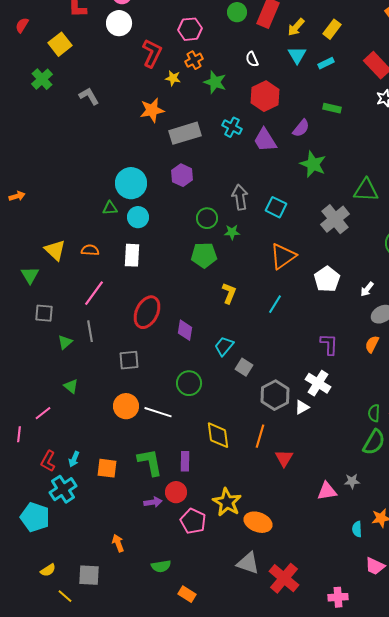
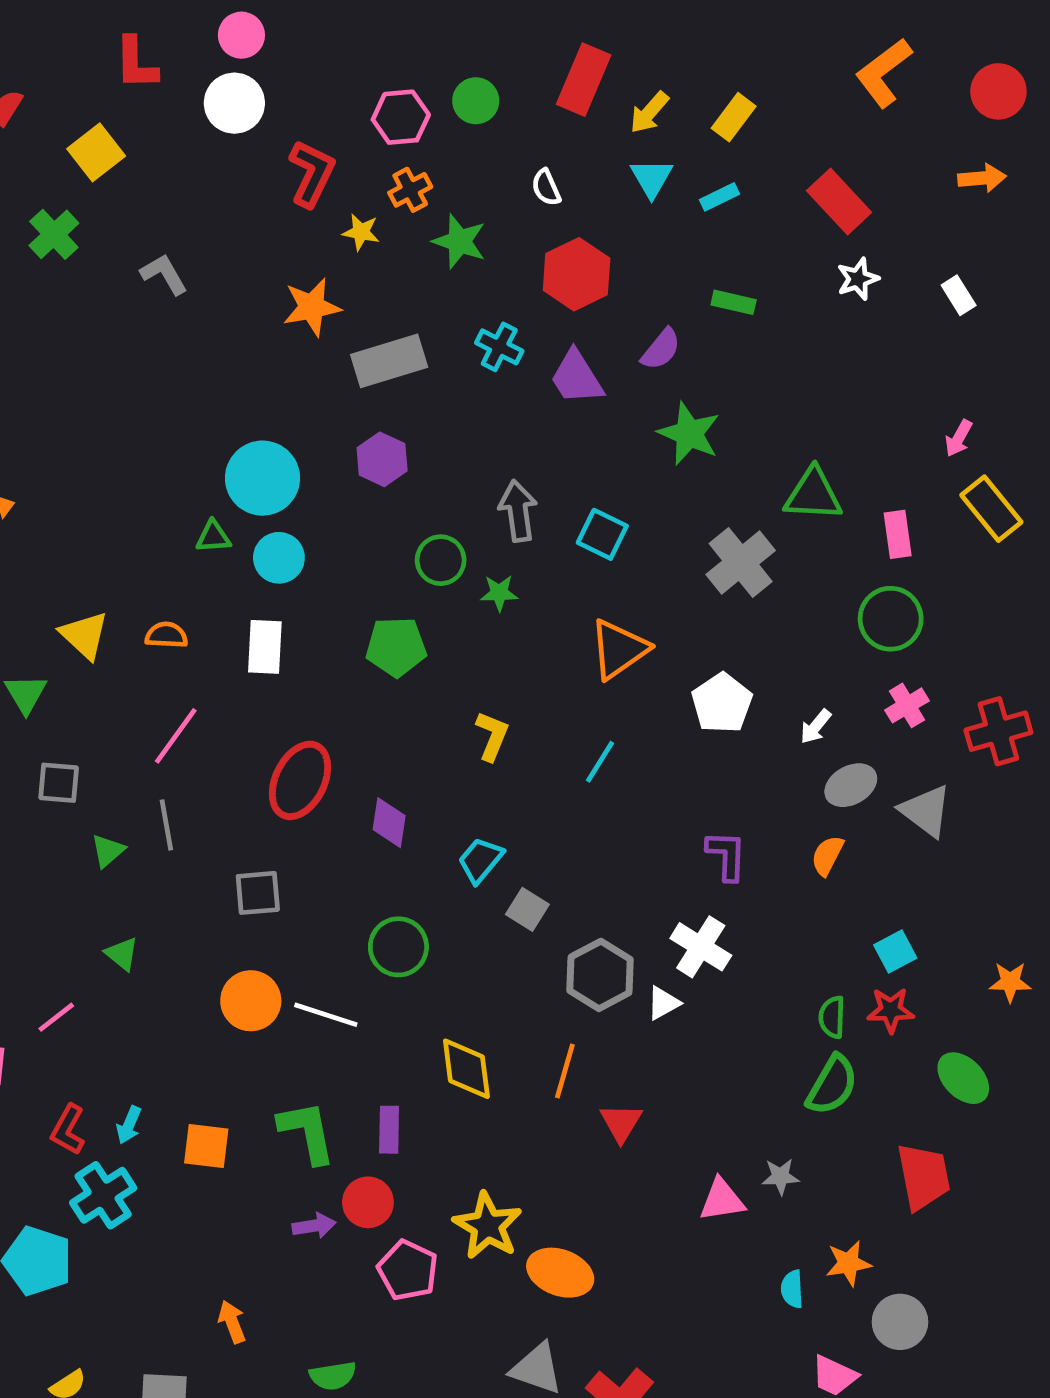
green circle: (237, 12) -> (476, 101), moved
green pentagon: (204, 255) -> (396, 647), moved

